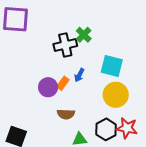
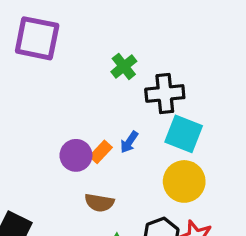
green cross: (84, 35) -> (124, 66), moved
black cross: (65, 45) -> (165, 93), moved

